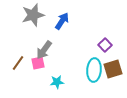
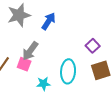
pink square: (38, 63) -> (24, 64), turned 32
cyan ellipse: (94, 70) -> (68, 71), moved

